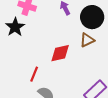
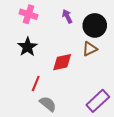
black star: (15, 27) -> (28, 47), moved

